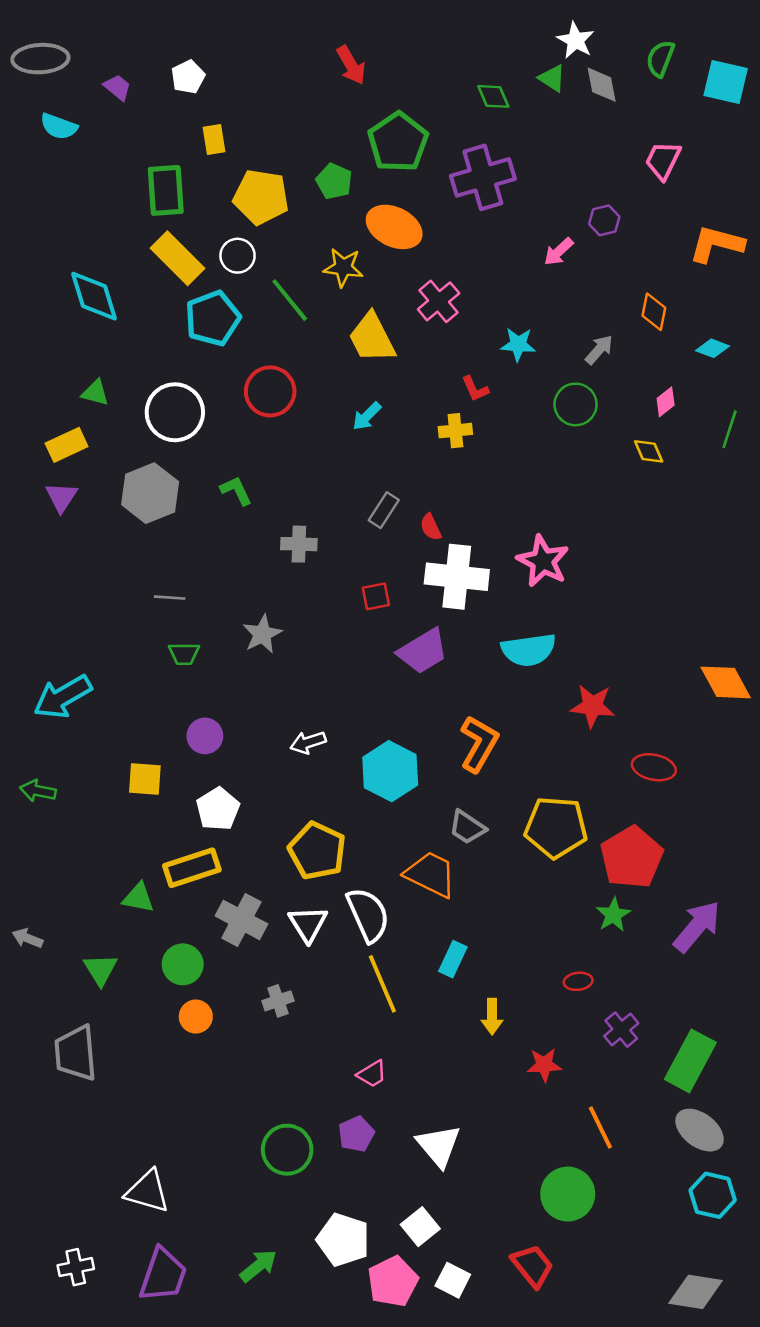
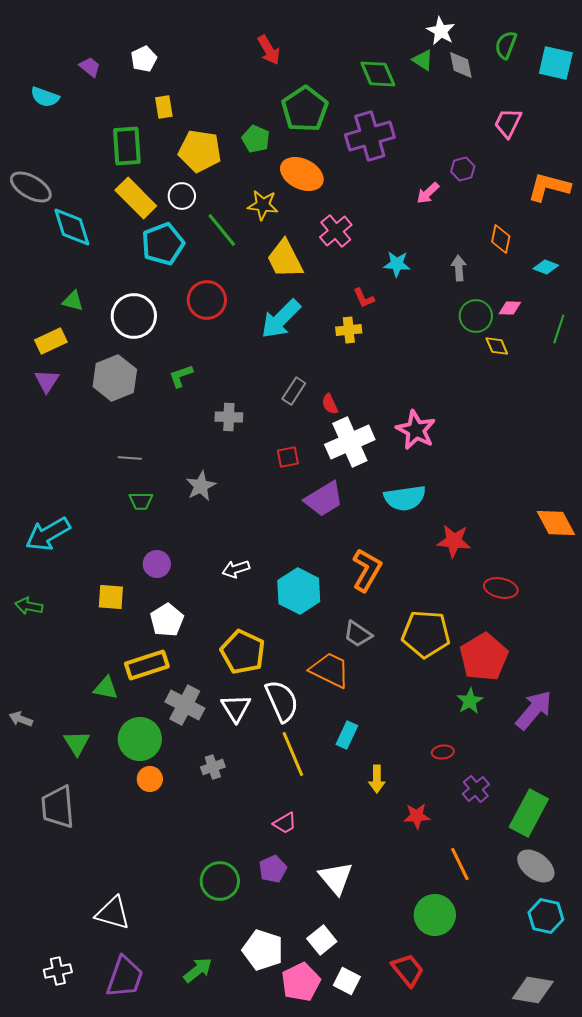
gray ellipse: (40, 59) -> (31, 187), moved, turned 33
green diamond: (493, 96) -> (378, 74), size x1.4
gray arrow: (599, 350) -> (459, 268), turned -45
pink diamond: (666, 402) -> (510, 308), turned 40
green circle: (576, 404) -> (476, 316), moved
cyan arrow: (367, 416) -> (281, 319), size x1.8
green L-shape: (236, 491) -> (181, 376), turned -84
white cross: (457, 577) -> (350, 442), turned -30
green circle: (183, 964) -> (140, 739), size x1.4

